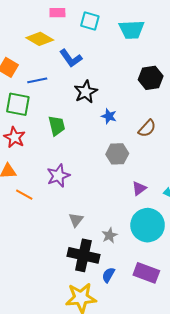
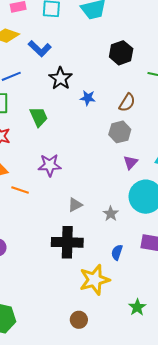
gray hexagon: (117, 154) -> (120, 132), moved
purple star: (58, 176) -> (50, 165), turned 30
gray triangle: (76, 220) -> (75, 205), turned 35
black cross: (83, 255) -> (67, 242), moved

